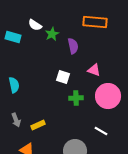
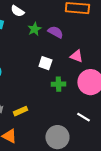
green star: (52, 34) -> (34, 29), moved
purple semicircle: (73, 46) -> (55, 32), turned -49

